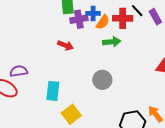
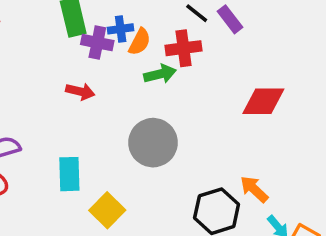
red cross: (123, 18) -> (184, 48), moved
purple cross: (79, 19) -> (97, 43), turned 30
gray circle: (102, 80) -> (153, 143), size x1.4

